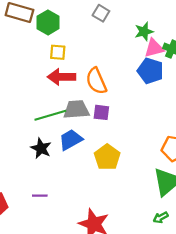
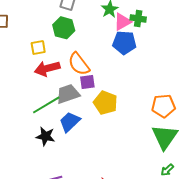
green hexagon: (48, 22) -> (64, 28), moved
purple square: (101, 112) -> (87, 82), moved
yellow pentagon: (107, 157) -> (105, 103), moved

